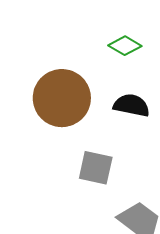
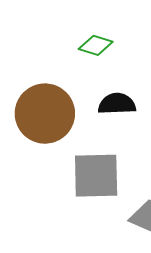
gray square: (96, 168) -> (96, 176), size x1.4

